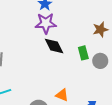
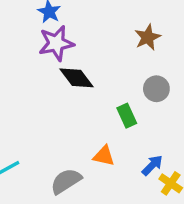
green rectangle: (83, 53) -> (127, 116), moved

